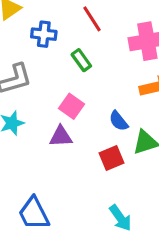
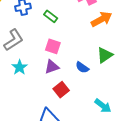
blue semicircle: (118, 121) -> (82, 67), moved
red square: (112, 158) -> (61, 90), moved

